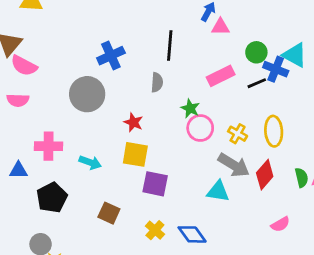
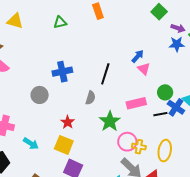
pink triangle: (220, 27) -> (144, 69), turned 32
gray circle: (87, 94) -> (40, 95), size x0.7
green star: (190, 108) -> (110, 121), size x1.5
pink circle: (200, 128) -> (127, 142), moved
yellow cross: (238, 134) -> (139, 147), turned -32

